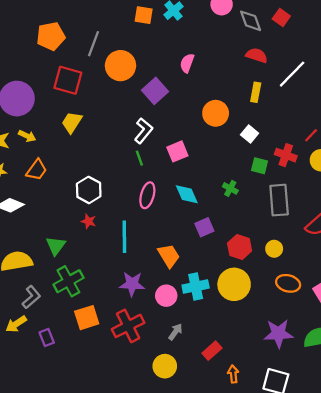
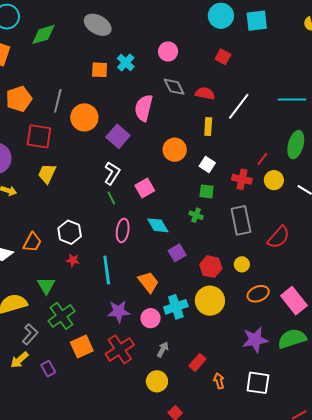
gray diamond: (251, 21) -> (174, 87), moved
pink semicircle: (187, 63) -> (144, 108), size x1.5
green square: (259, 166) -> (207, 191), moved
orange trapezoid: (37, 170) -> (32, 242), moved
orange ellipse: (288, 283) -> (258, 294), turned -30

